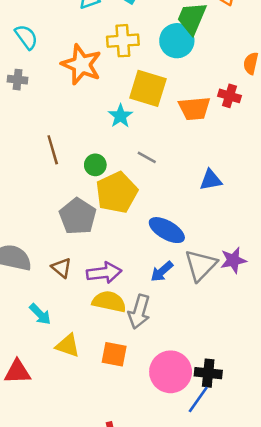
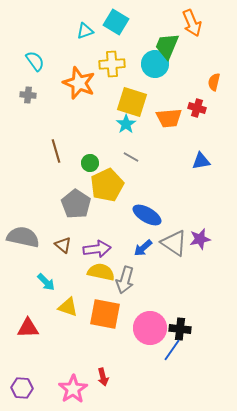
cyan star: (120, 116) -> (126, 124), moved
blue triangle: (211, 180) -> (201, 161), moved
gray triangle: (201, 265) -> (174, 243), turned -40
orange square: (114, 354) -> (105, 314), size x1.5

